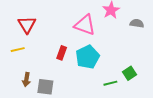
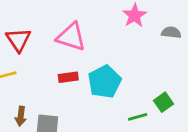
pink triangle: (85, 25) -> (71, 37), moved
red rectangle: (62, 53) -> (68, 77), turned 64

